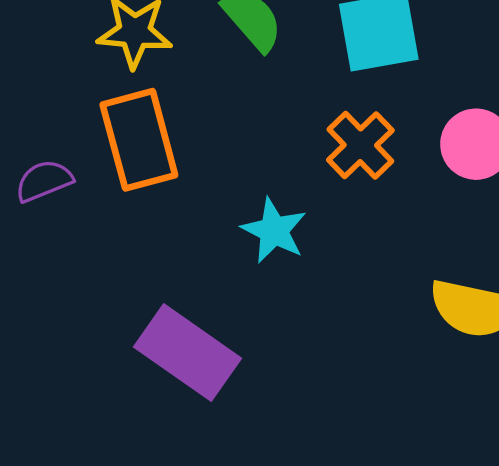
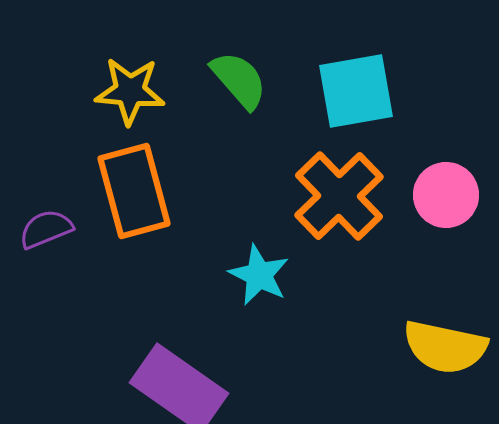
orange cross: (360, 145) -> (339, 196), size x1.4

